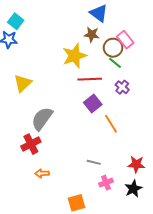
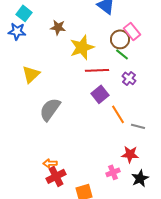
brown star: (92, 34) -> (58, 27), moved
red cross: (31, 144) -> (56, 176), moved
gray line: (94, 162) -> (138, 126), moved
red star: (136, 164) -> (130, 154), moved

